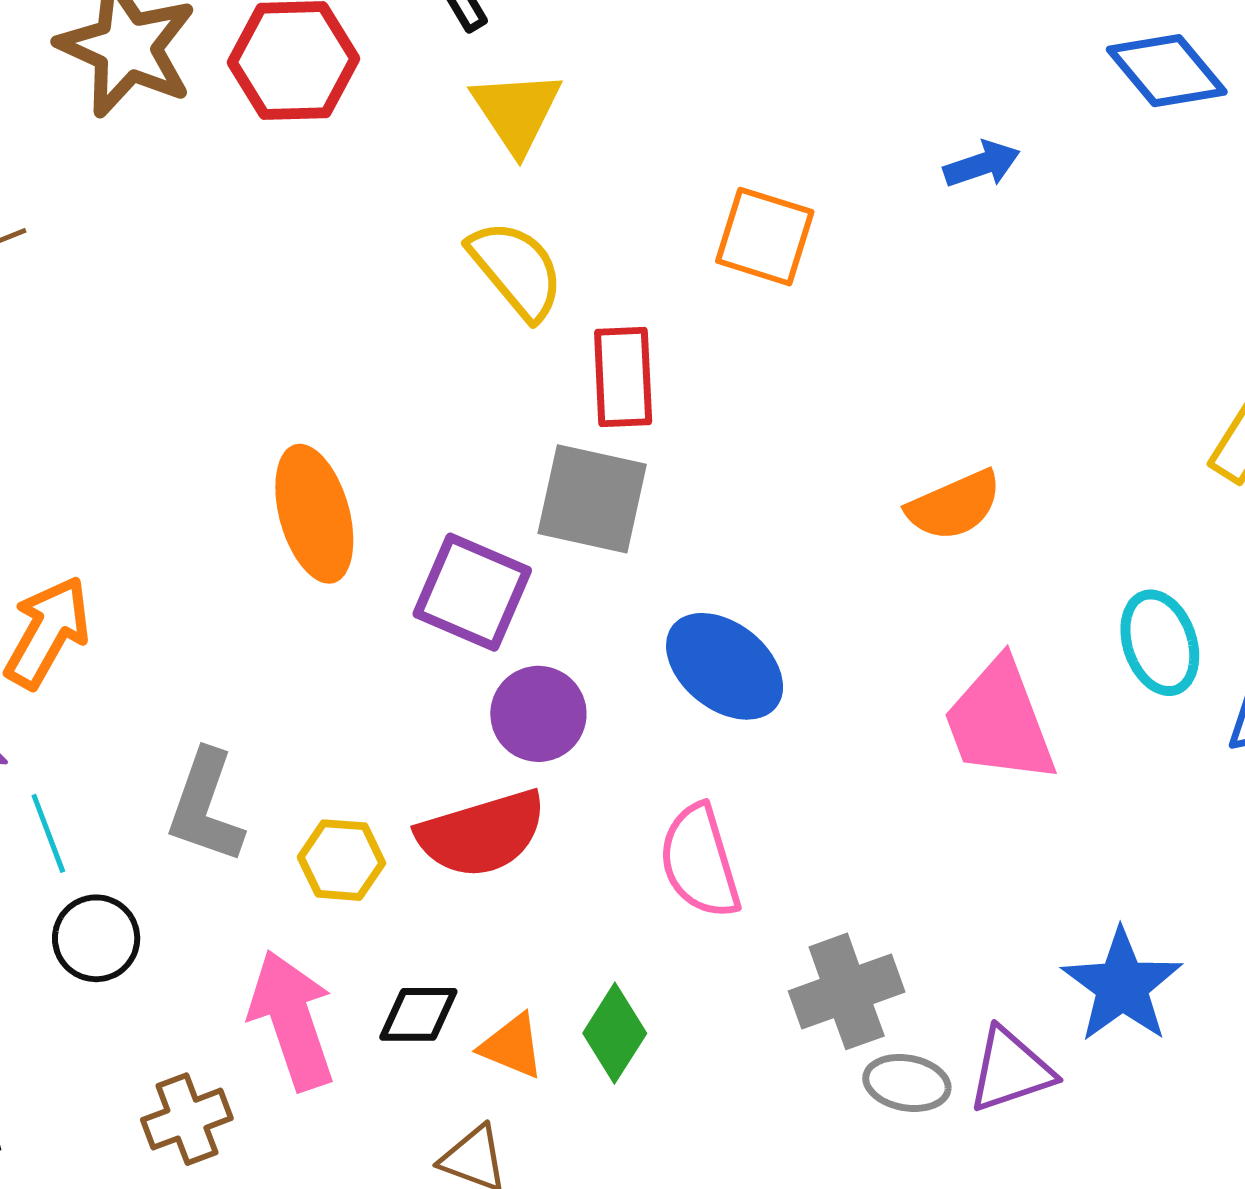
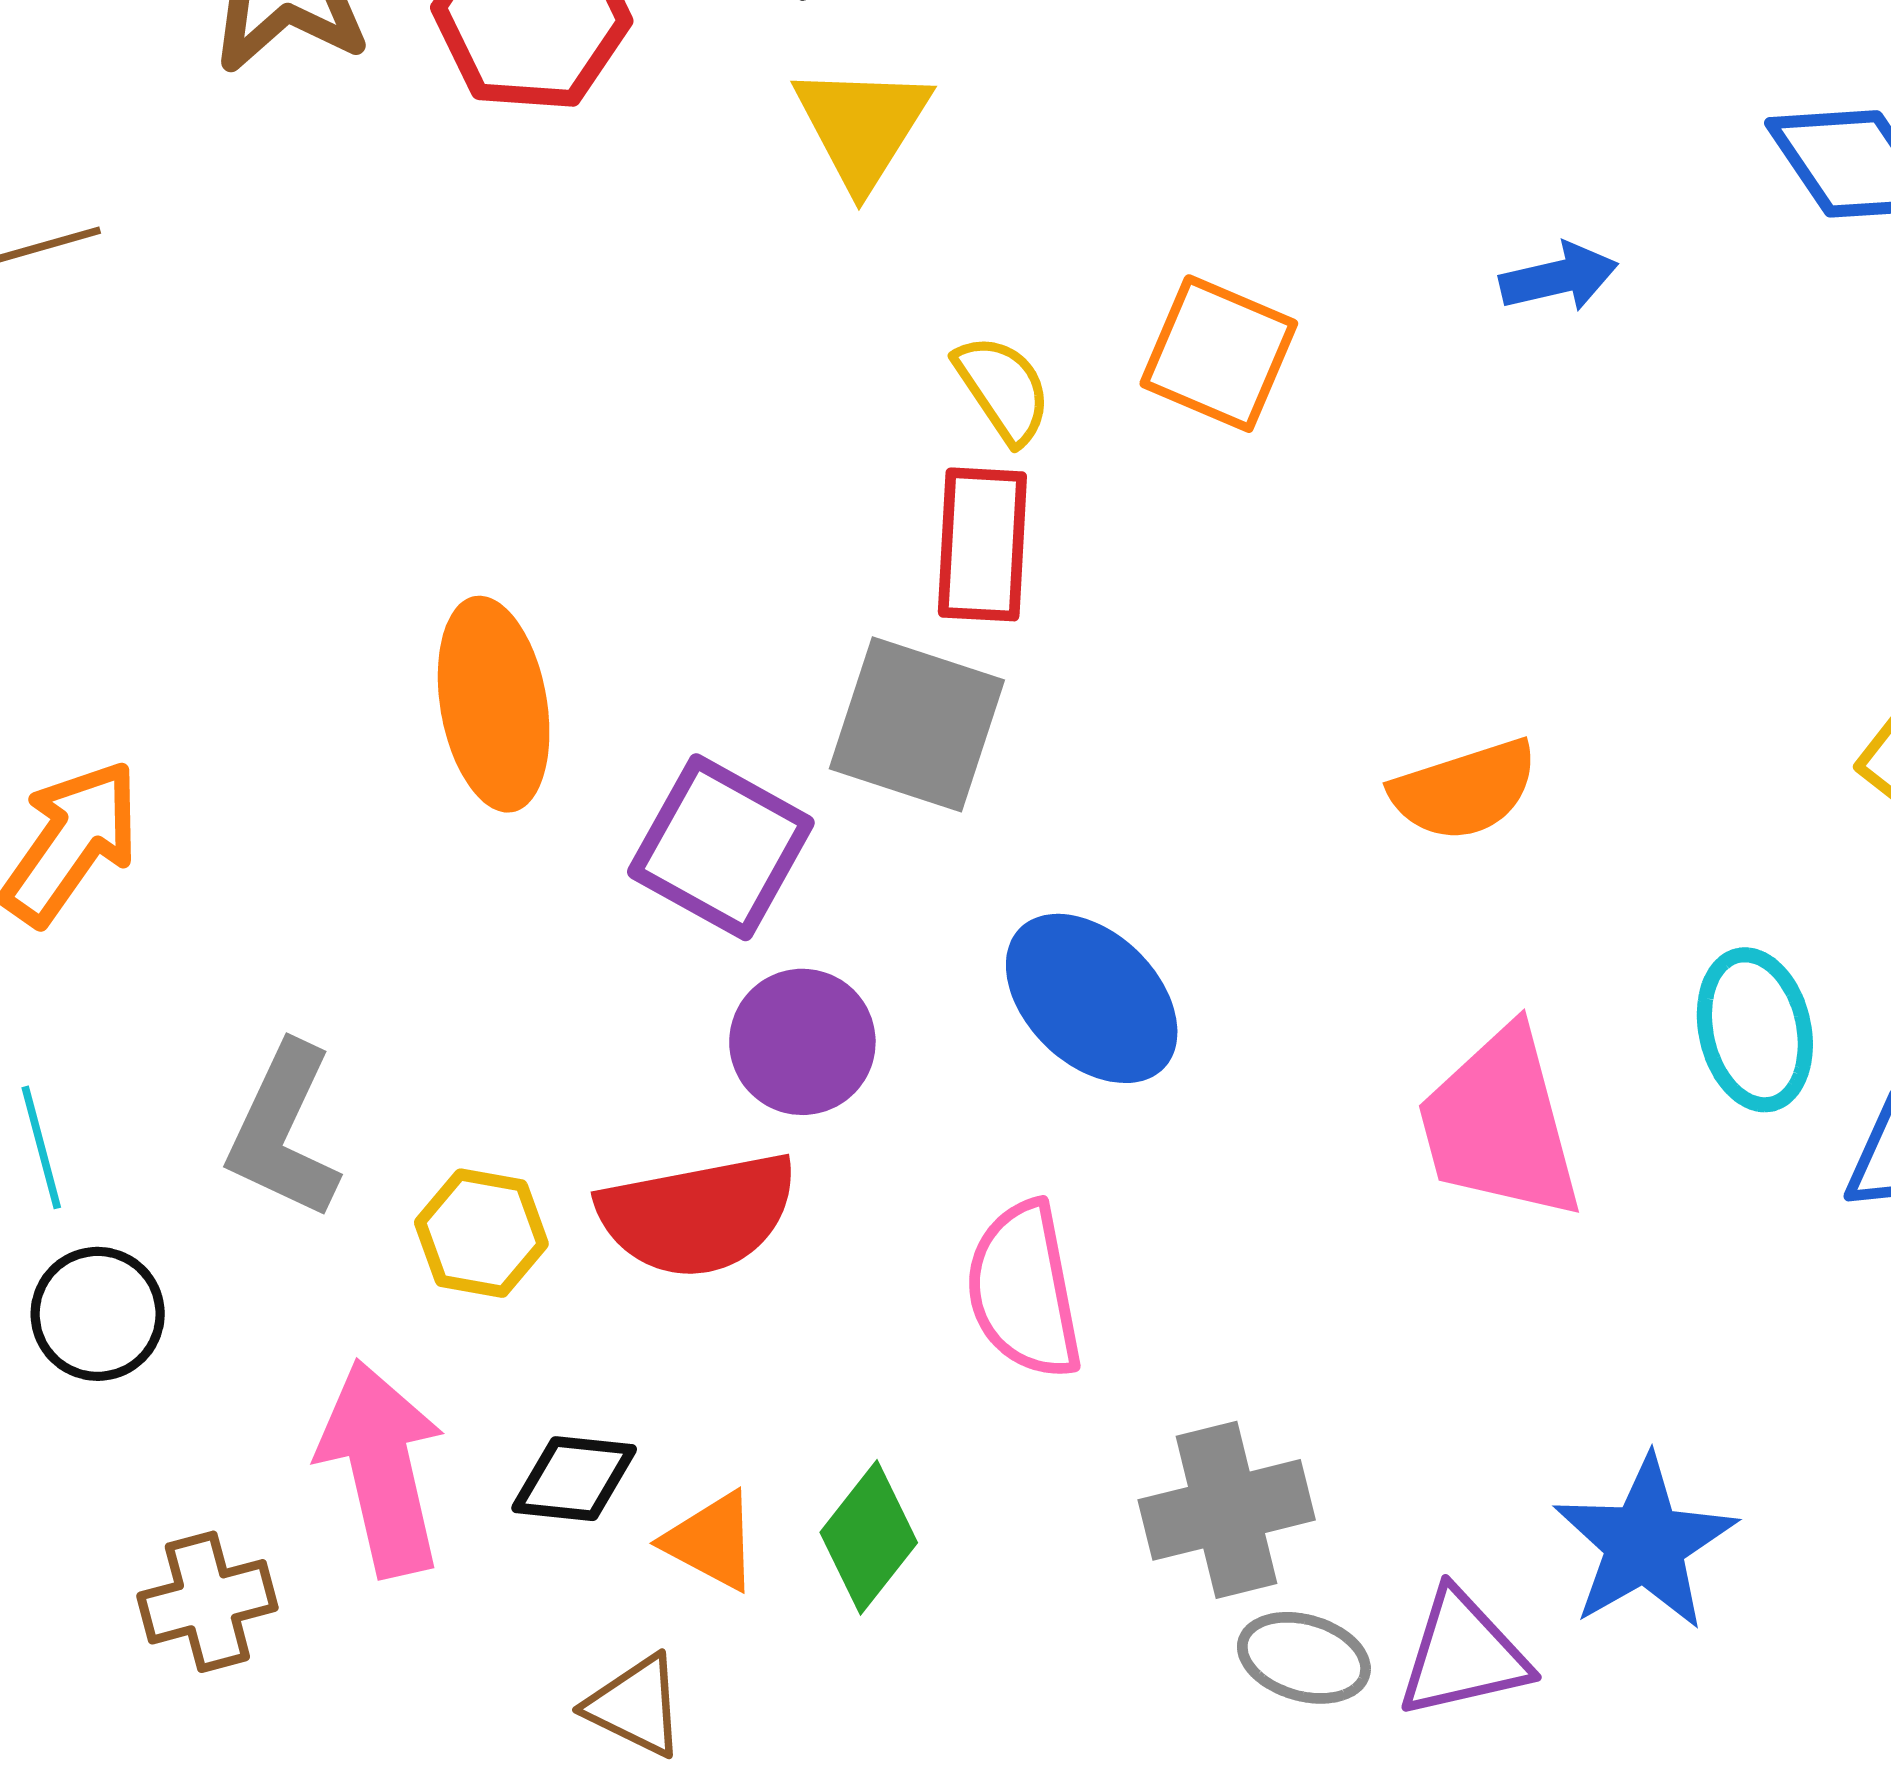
yellow semicircle: (516, 270) -> (1003, 389), moved, size x0.7

